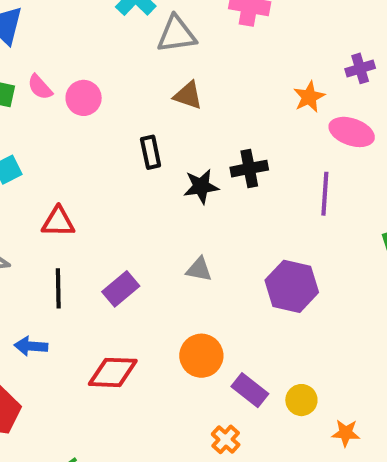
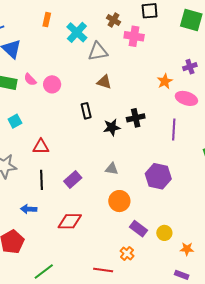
orange circle: (201, 356) -> (119, 201), moved

